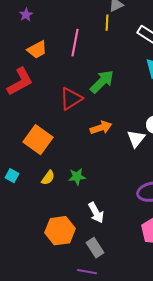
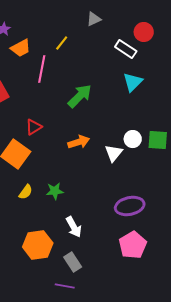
yellow line: (107, 23) -> (62, 43), moved, turned 35
pink line: (75, 43) -> (42, 69), moved
orange trapezoid: (37, 50) -> (21, 48), moved
red triangle: (71, 99) -> (34, 127), moved, size x0.7

